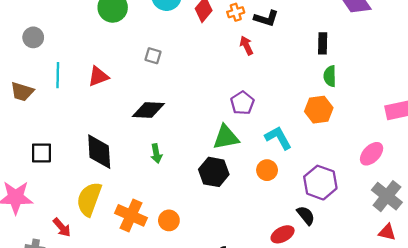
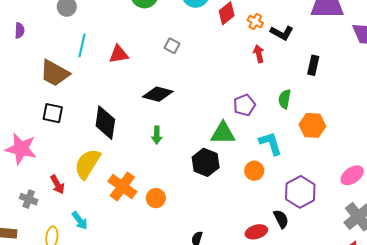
orange cross: (236, 12) -> (255, 22), turned 35
black rectangle: (323, 43) -> (313, 65), moved
green semicircle: (330, 76) -> (285, 99), moved
brown trapezoid: (22, 92) -> (55, 73), moved, size x1.4

